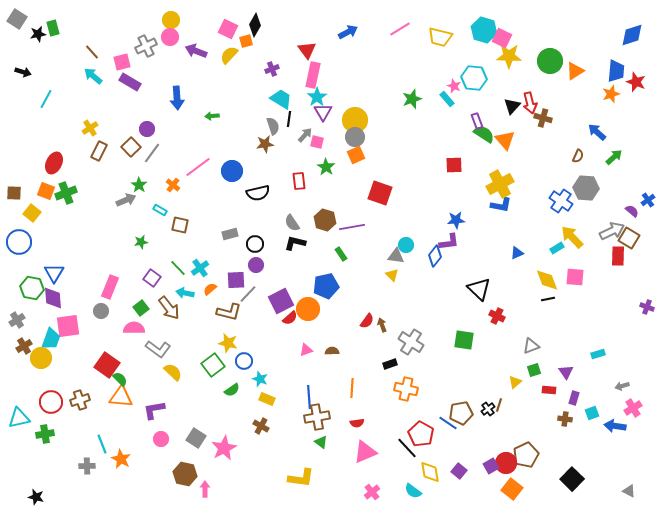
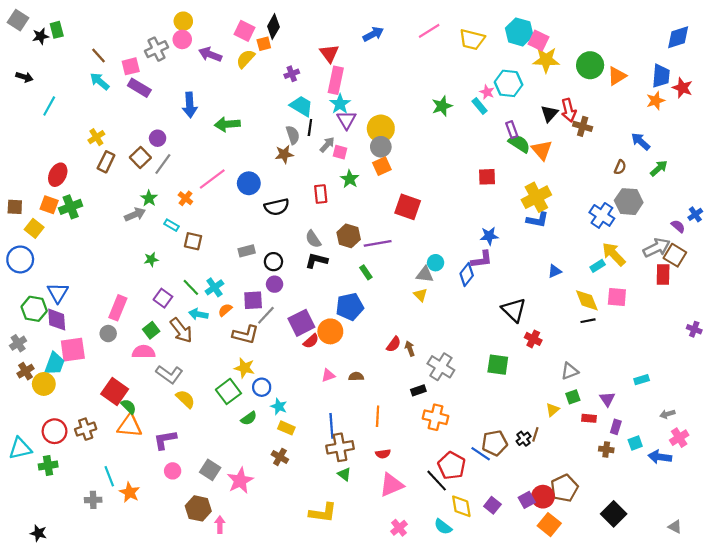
green arrow: (212, 116) -> (227, 124), size x1.6

